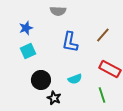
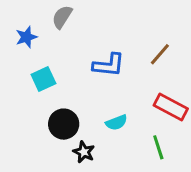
gray semicircle: (58, 11) -> (62, 17), moved, turned 119
blue star: (26, 28) -> (26, 37), moved
blue L-shape: (70, 42) -> (109, 65), turned -95

